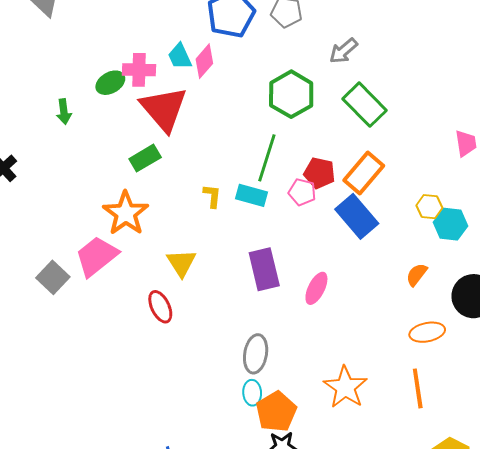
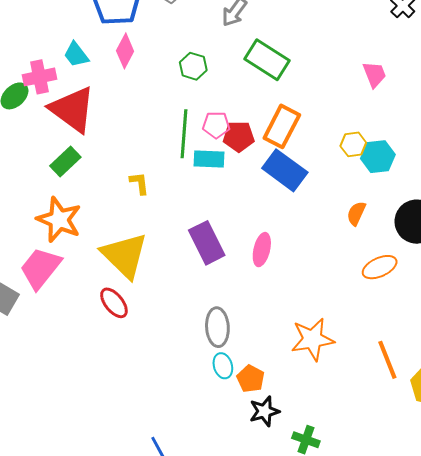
pink diamond: (204, 61) -> (125, 51), moved
green hexagon: (291, 94) -> (193, 66), size x0.6
pink pentagon: (302, 192) -> (216, 125), moved
cyan rectangle: (251, 195) -> (209, 159), moved
yellow triangle: (181, 263) -> (125, 255), size x1.6
orange star: (345, 387) -> (312, 339), turned -30
orange line: (418, 388) -> (387, 360), moved
orange pentagon: (276, 412) -> (251, 379), size x0.7

